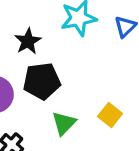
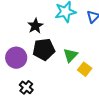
green triangle: (64, 123) -> (70, 55), moved

